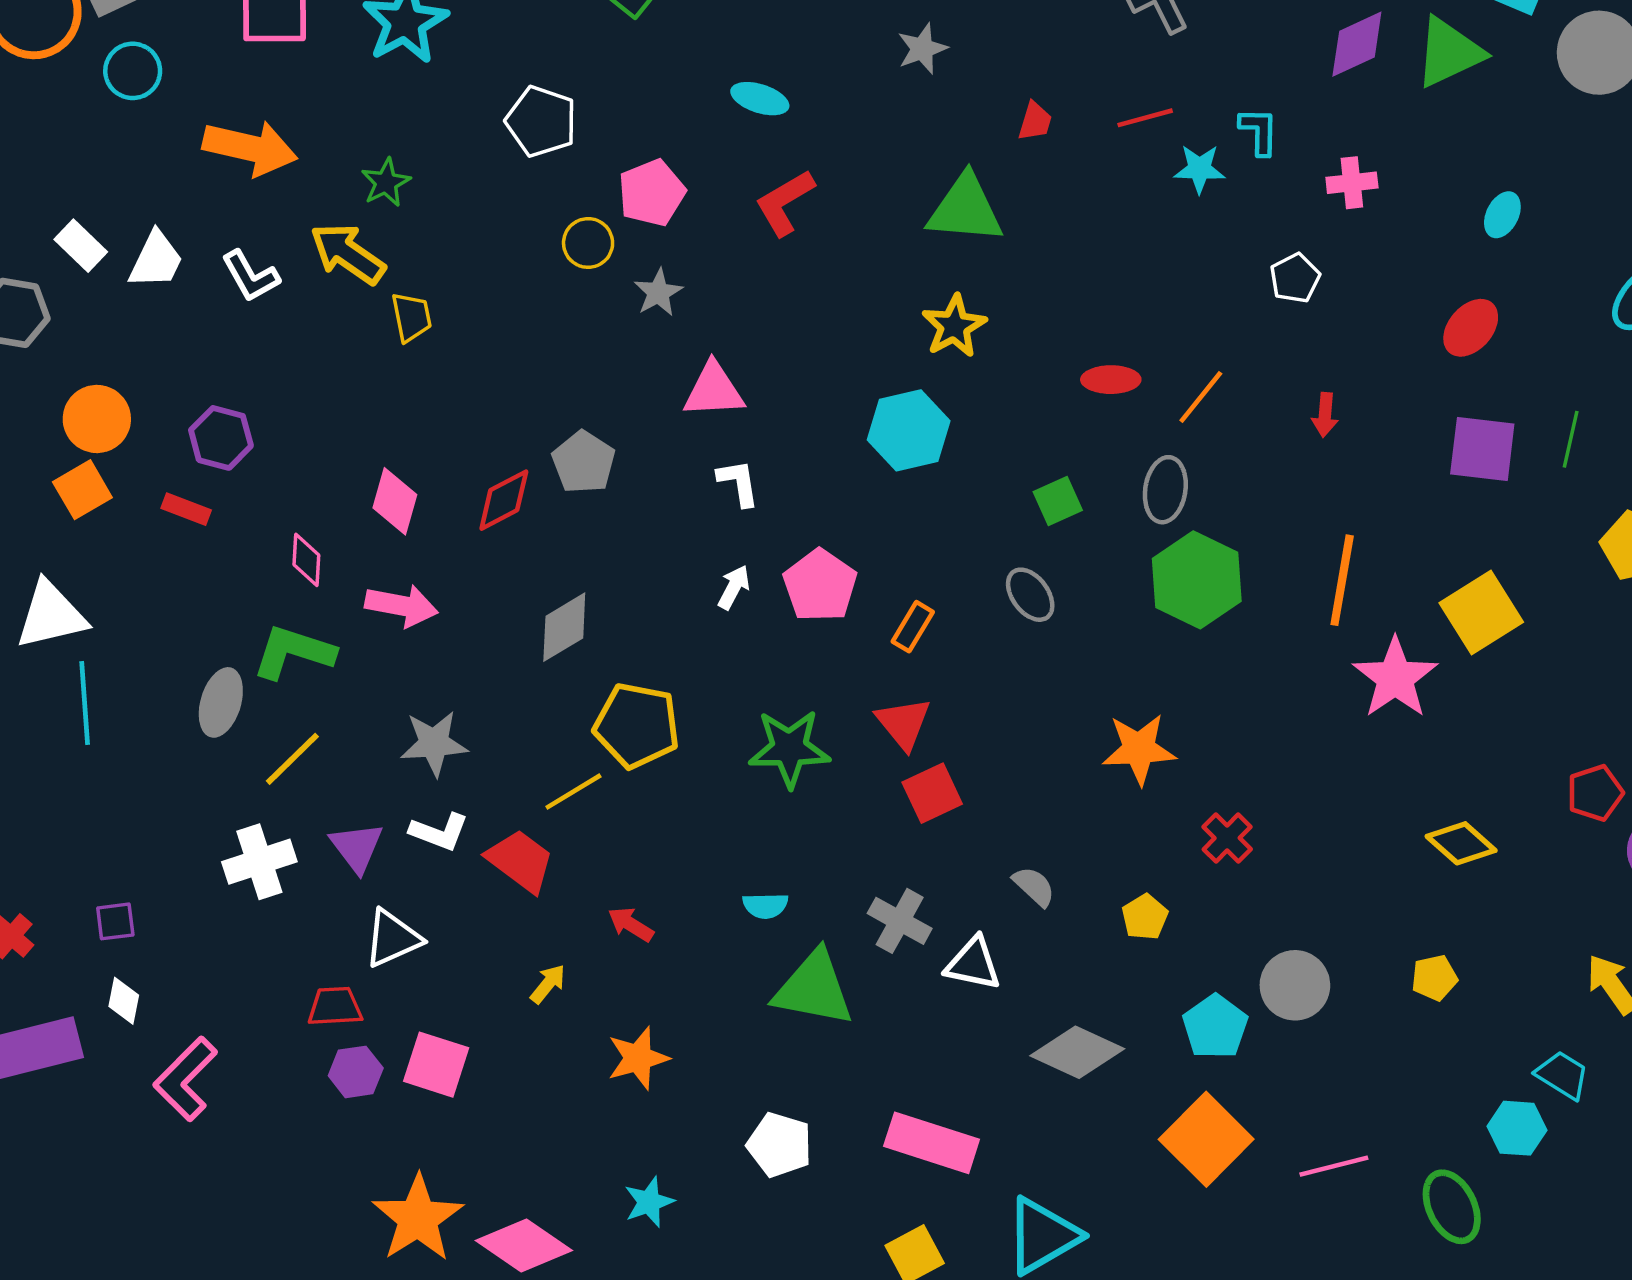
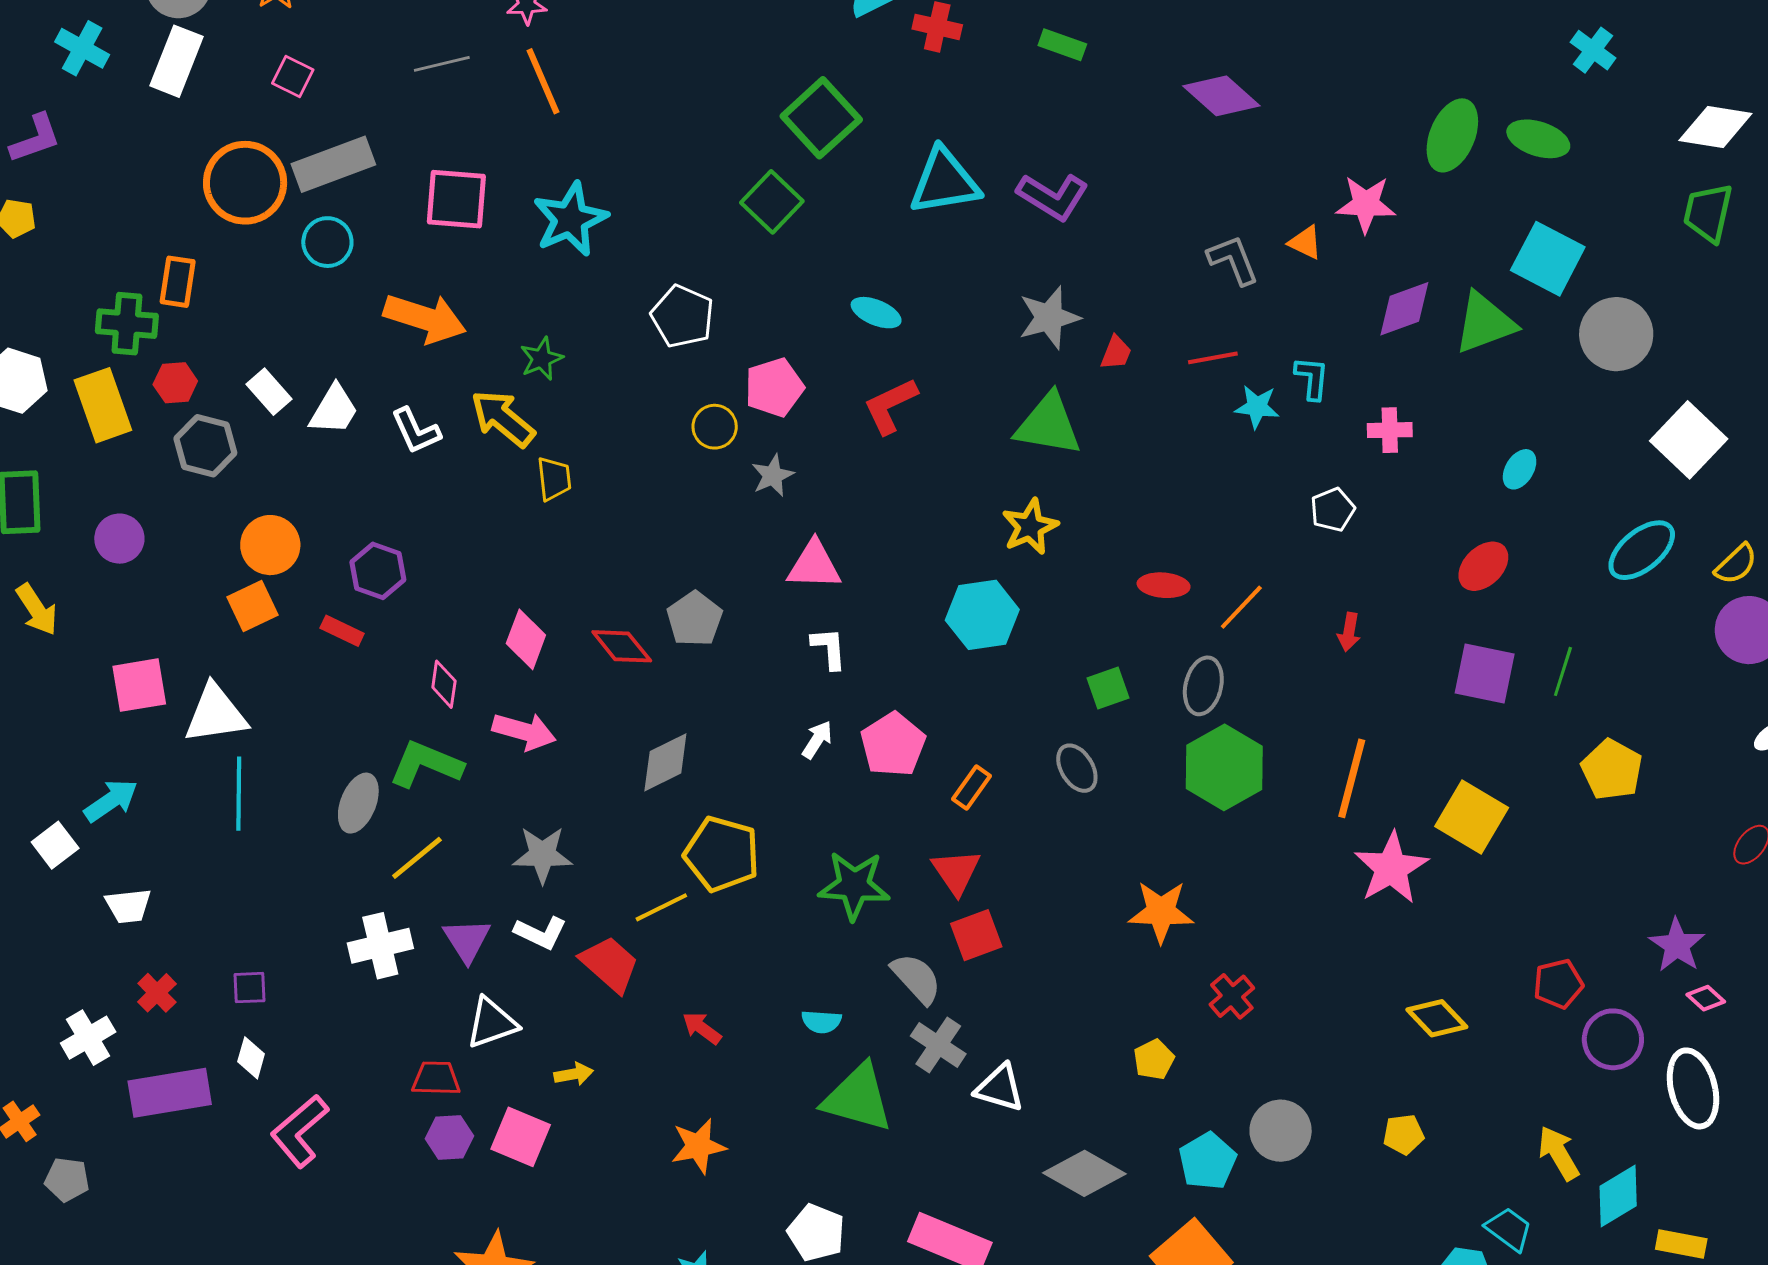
gray star: (922, 49) -> (1049, 317), moved, size x1.4
red diamond: (504, 500) -> (622, 646), turned 74
yellow square: (1481, 612) -> (1472, 817), turned -32
gray semicircle: (1034, 886) -> (916, 978), moved, size x1.4
yellow arrow: (548, 984) -> (574, 1074), moved, turned 36

